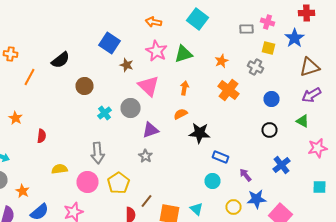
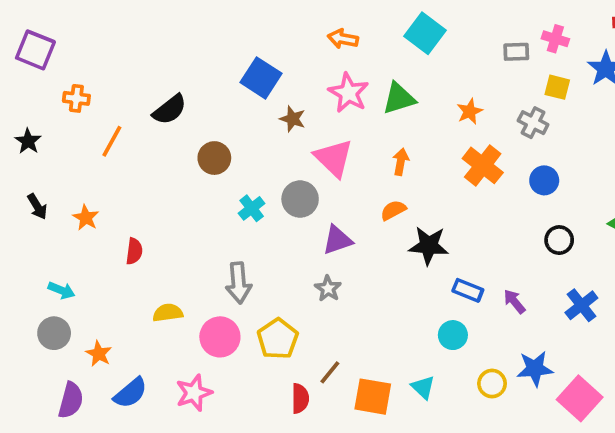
blue circle: (272, 99) -> (544, 180), moved
purple arrow: (246, 175) -> (514, 302), moved

